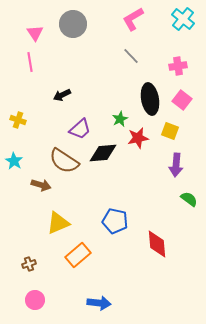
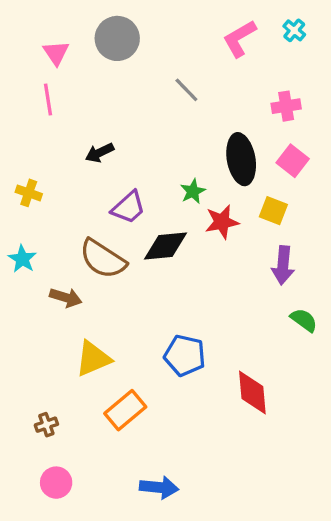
pink L-shape: (133, 19) -> (240, 38), moved
cyan cross: (183, 19) -> (294, 30), size x0.6
gray line: (131, 56) -> (186, 90), moved

